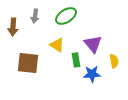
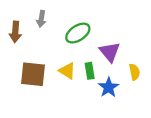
green ellipse: (66, 16) -> (78, 33), moved
yellow triangle: (57, 45) -> (67, 71), moved
blue star: (92, 74) -> (109, 87), turned -30

